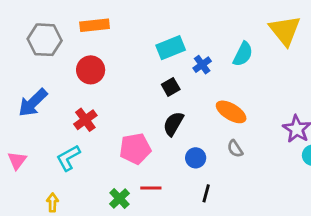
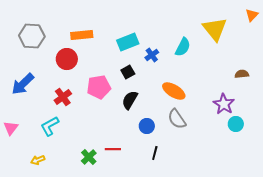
orange rectangle: (95, 25) -> (82, 35), moved
pink pentagon: (135, 149) -> (99, 87), moved
gray semicircle: (235, 149) -> (177, 119), size x1.5
yellow arrow: (53, 202) -> (38, 160), turned -112

